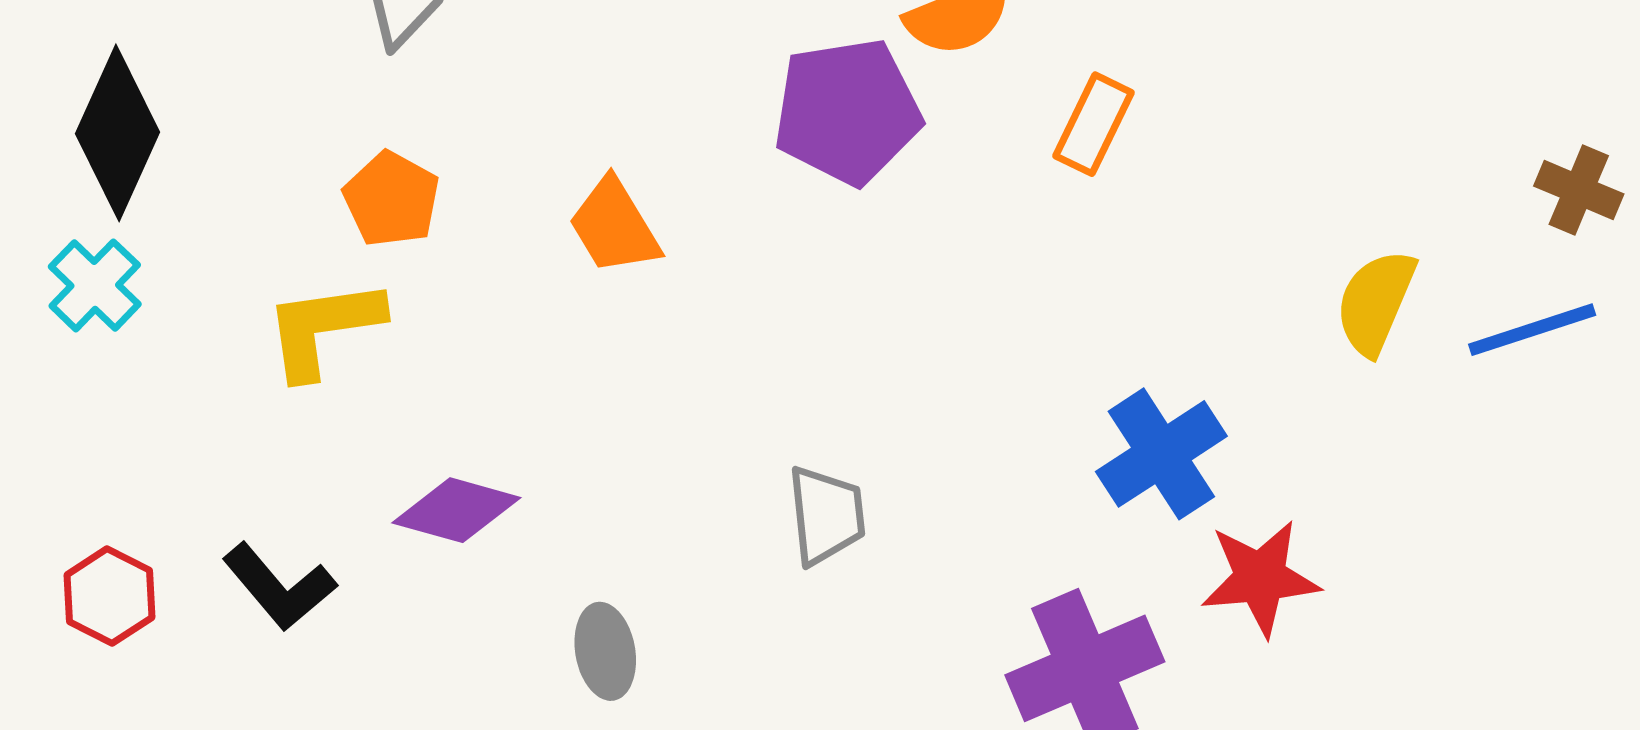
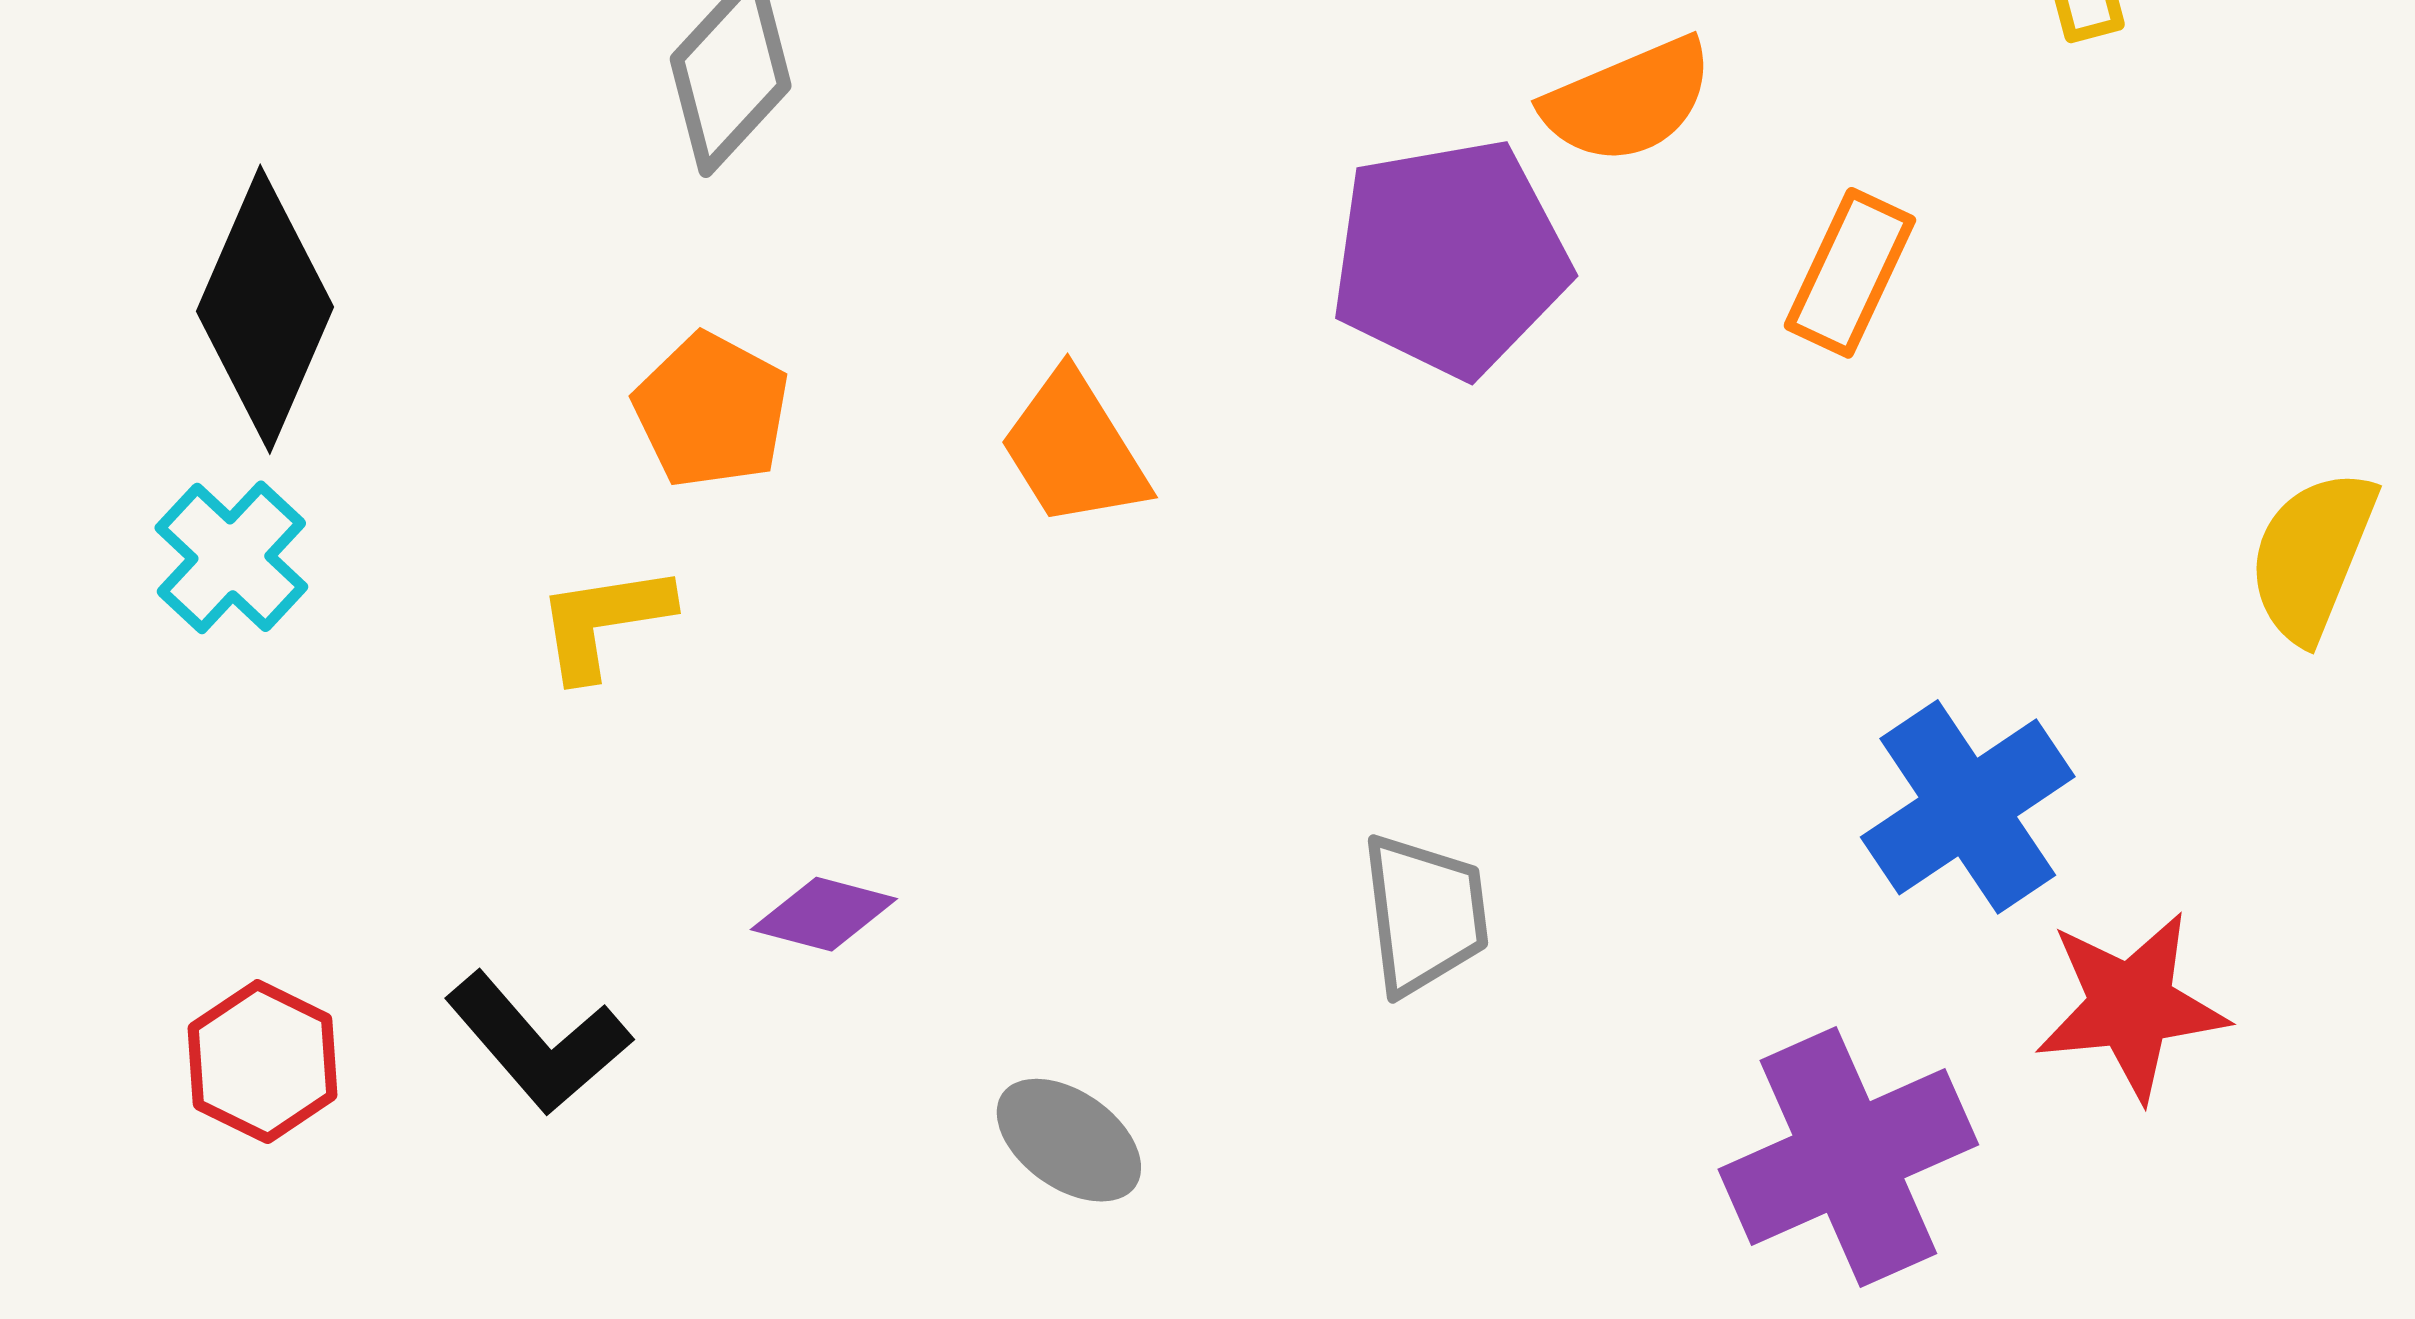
yellow L-shape: (323, 328) -> (604, 621), size x0.7
purple diamond: (456, 510) -> (824, 914), size x0.7
gray ellipse: (605, 651) -> (1069, 1140), turned -44

